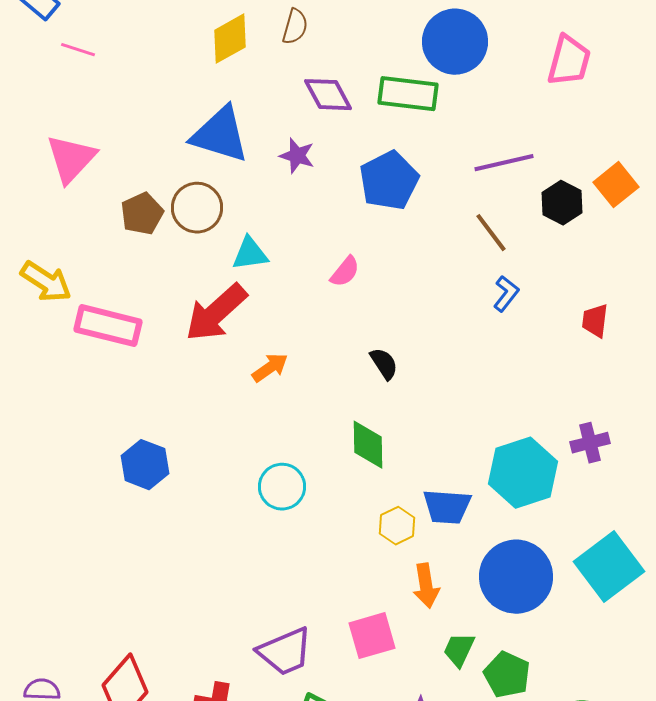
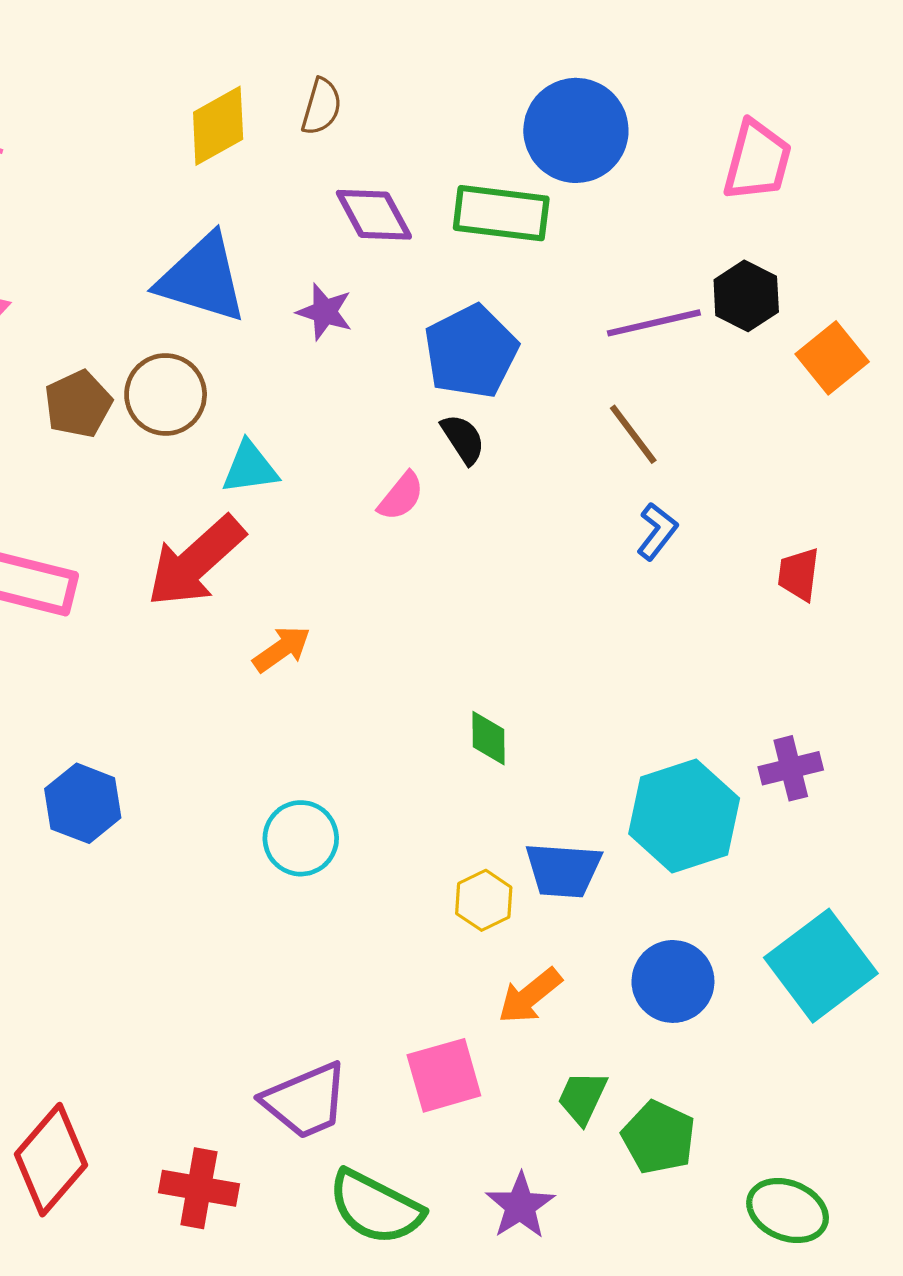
black hexagon: (562, 203) -> (746, 296), moved
black semicircle: (384, 364) -> (463, 439), moved
green diamond: (368, 445) -> (488, 738), moved, size x0.7
blue circle: (516, 577) -> (673, 981), size x0.7
orange arrow: (426, 586) -> (530, 996), turned 60

